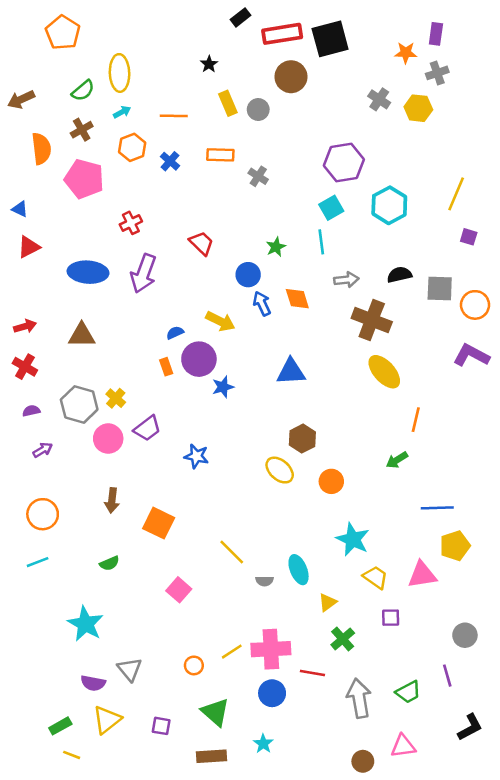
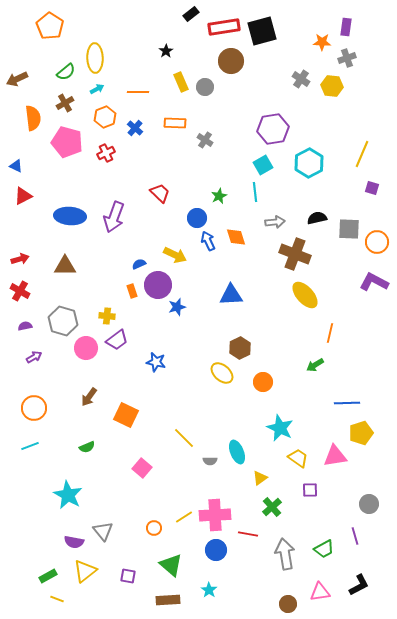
red cross: (131, 223) -> (106, 153), moved
yellow cross: (116, 398) -> (107, 316), moved, turned -35
brown arrow: (112, 500) -> (89, 397), turned 30
black L-shape: (470, 727) -> (359, 585), moved

